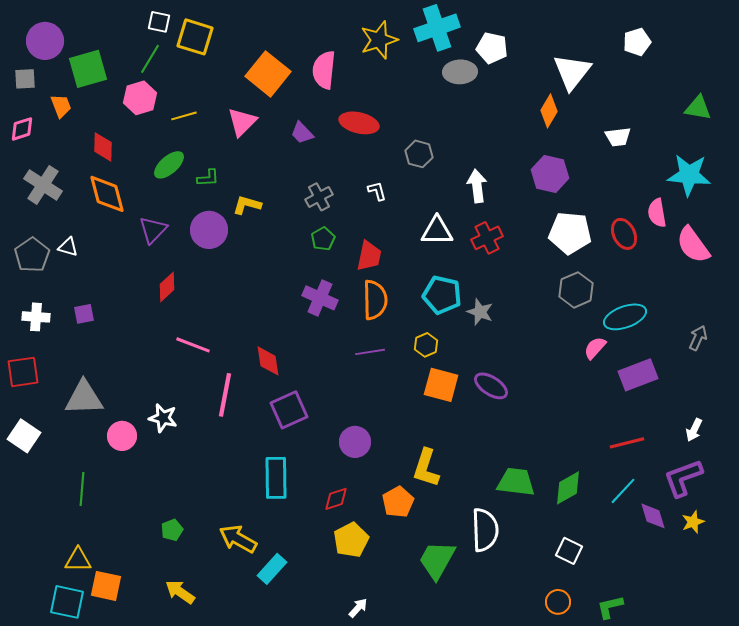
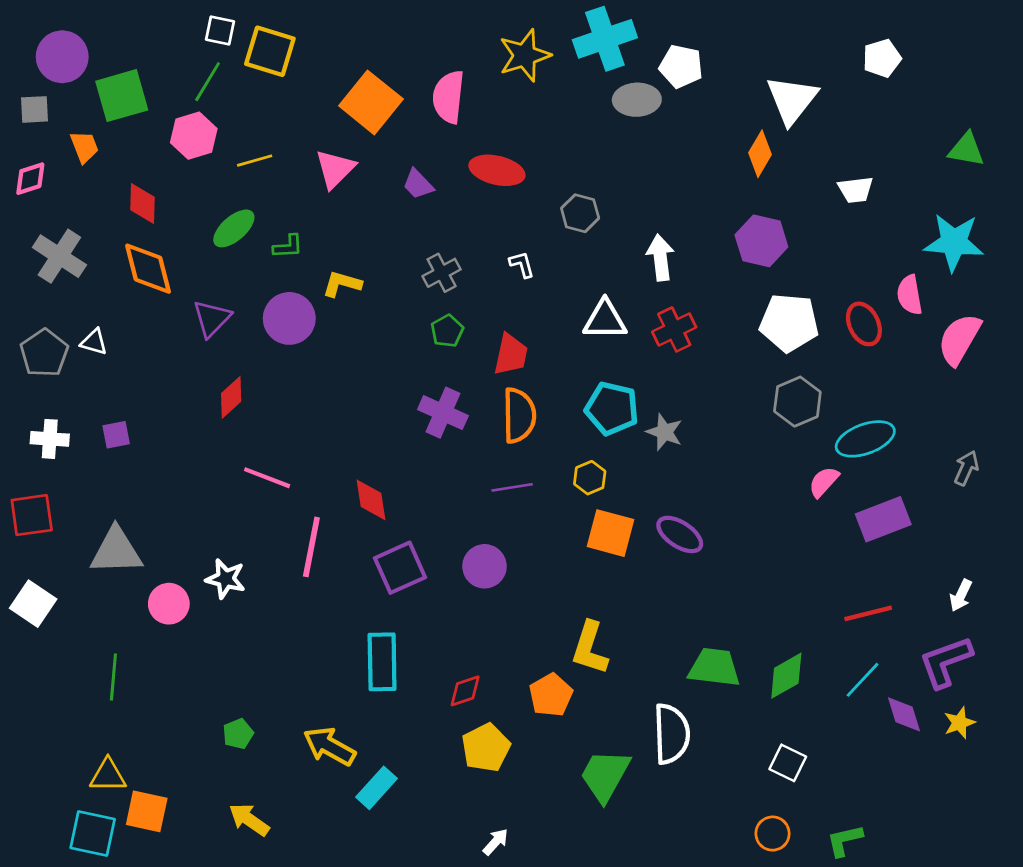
pink semicircle: (693, 245) -> (959, 339), turned 66
purple circle: (355, 442) -> (485, 566), moved

